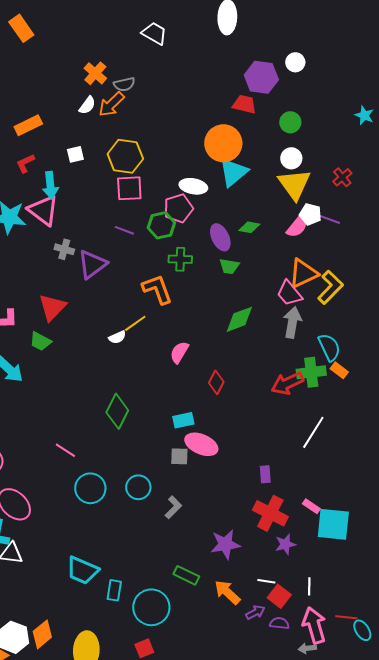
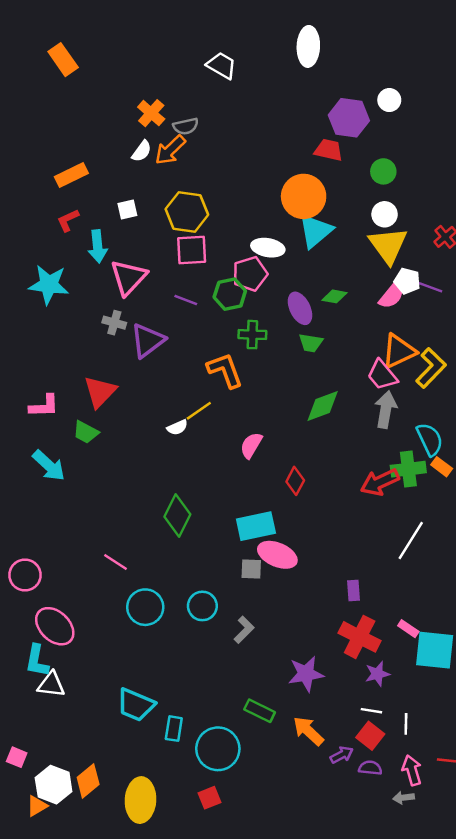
pink triangle: (43, 210) -> (129, 277), moved, turned 36
cyan rectangle: (183, 420) -> (256, 526), size x1.5
white line: (266, 581) -> (371, 711), moved
pink arrow: (314, 625) -> (412, 770), size x0.7

